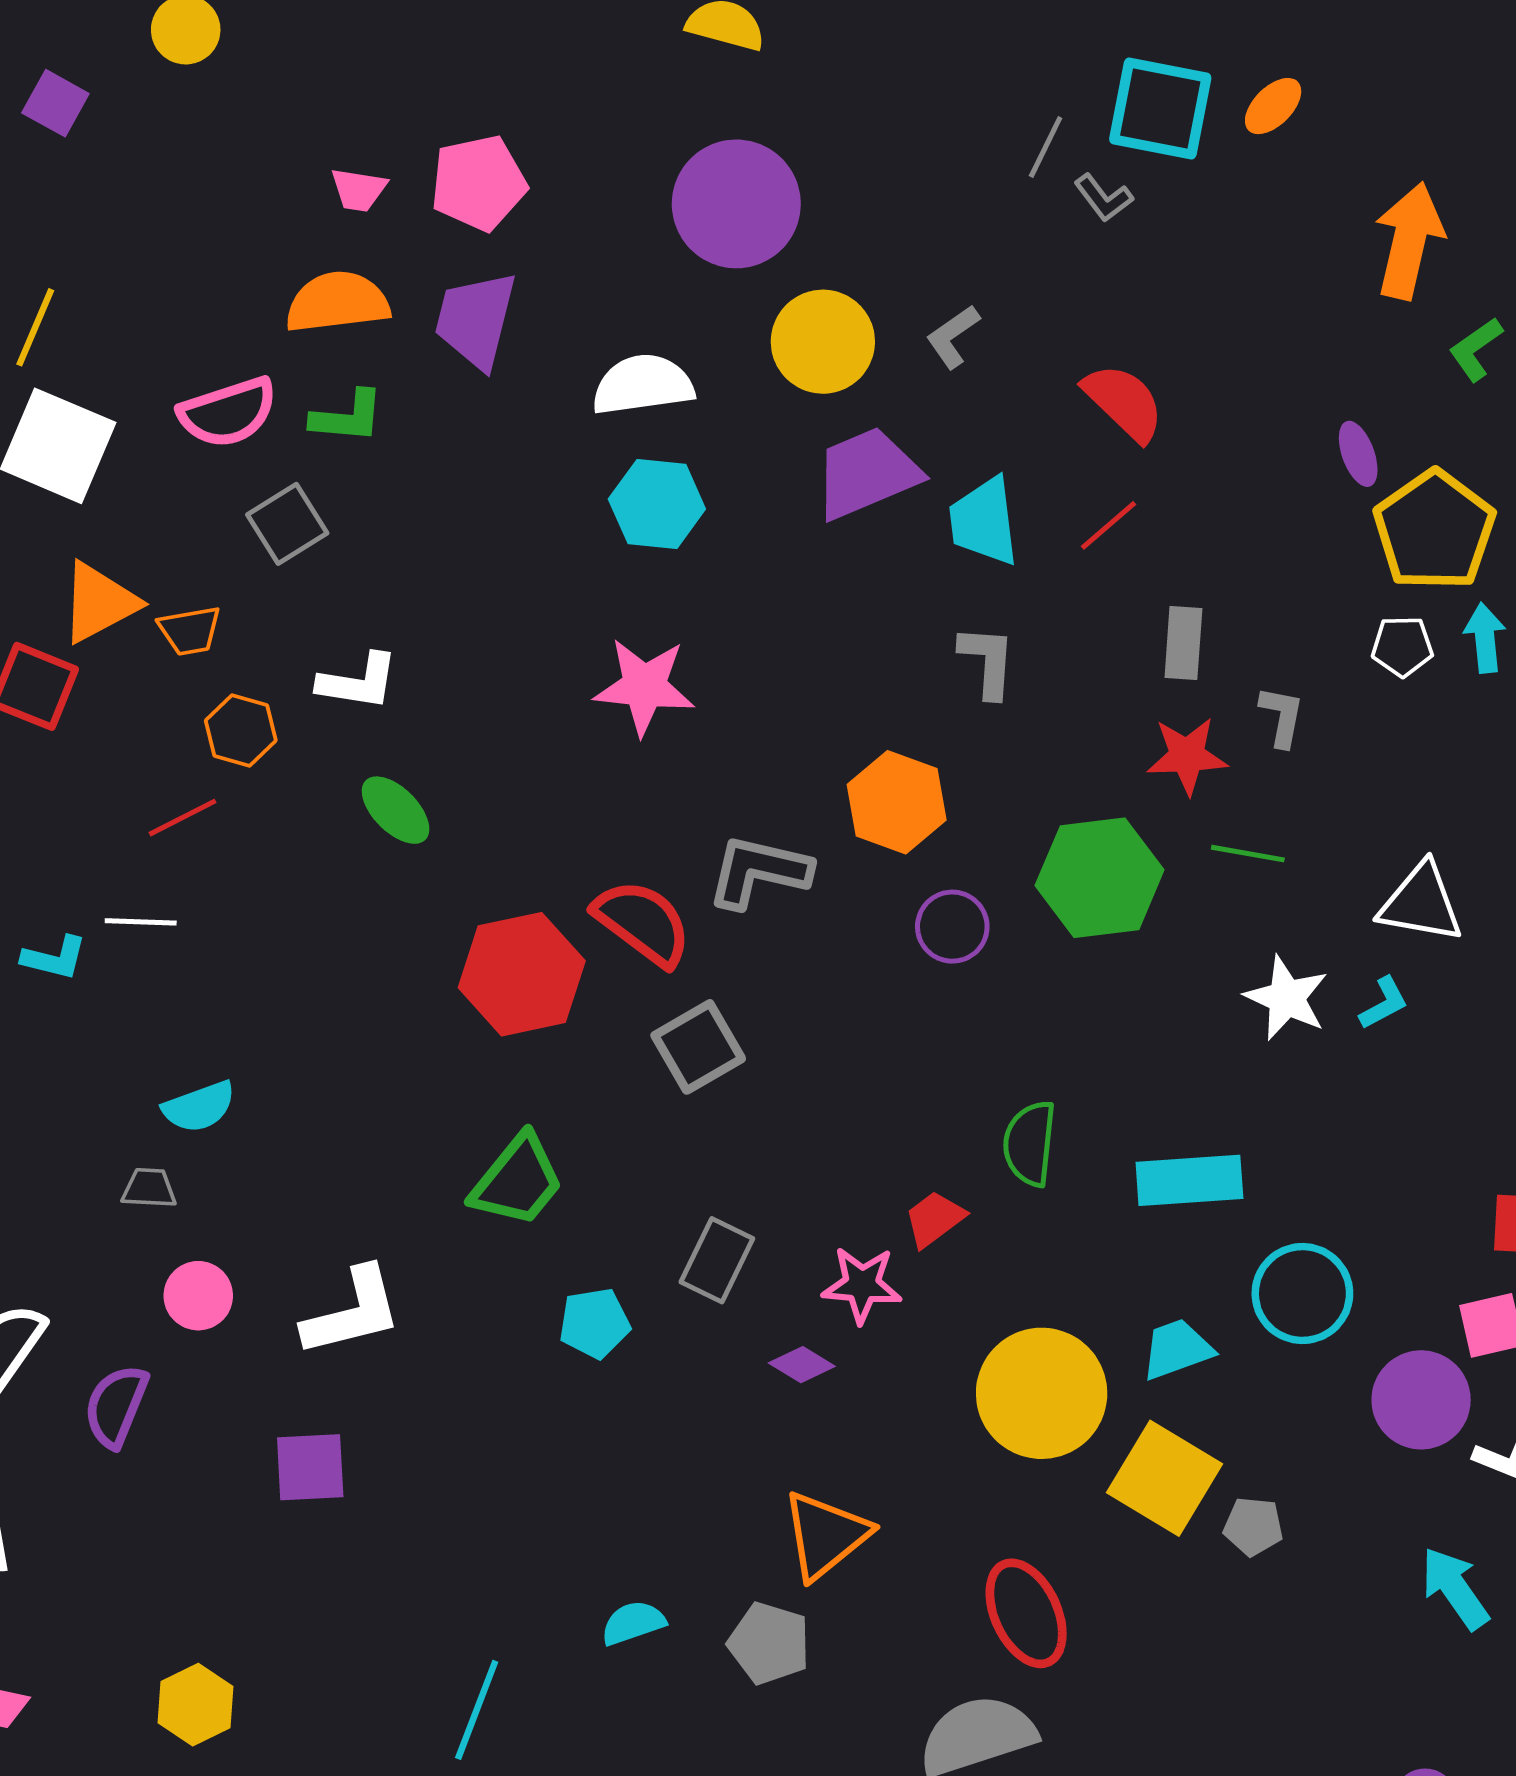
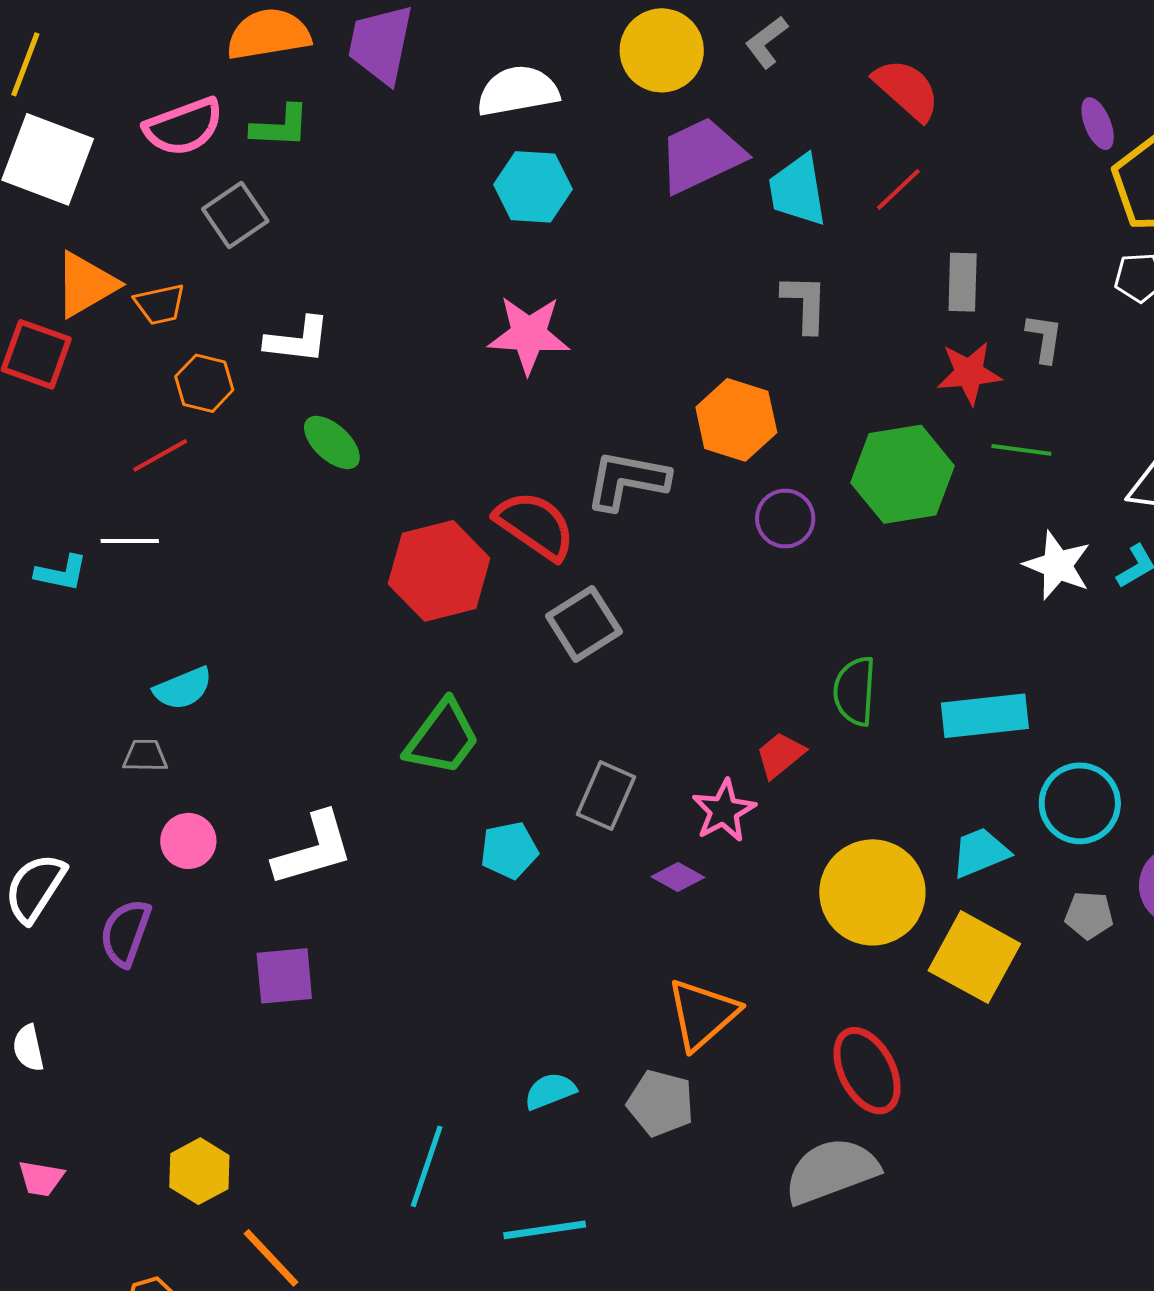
pink star: (862, 1285) -> (724, 811), turned -30
gray pentagon: (1253, 1526) -> (1089, 915), moved

